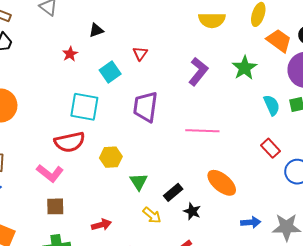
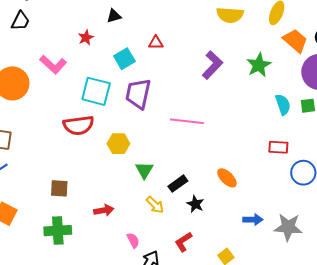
red triangle: (140, 54) -> (156, 43), turned 49
purple trapezoid: (145, 107) -> (138, 94), moved
pink line: (202, 131) -> (187, 121), moved
red rectangle: (270, 148) -> (278, 147), turned -48
pink L-shape: (50, 173) -> (53, 65), moved
orange ellipse: (222, 183) -> (227, 178), size x0.7

